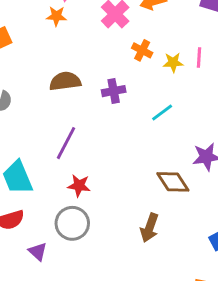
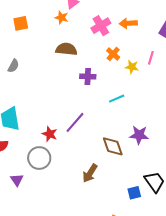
pink line: (199, 57) -> (151, 58), moved
brown semicircle: (65, 81) -> (66, 49), moved
purple line: (66, 143) -> (75, 122), moved
purple triangle: (38, 252) -> (17, 180), moved

